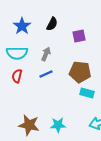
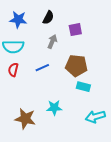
blue star: (22, 26) -> (18, 20), turned -30
gray arrow: (46, 54) -> (52, 42), moved
cyan star: (58, 125) -> (54, 108), moved

